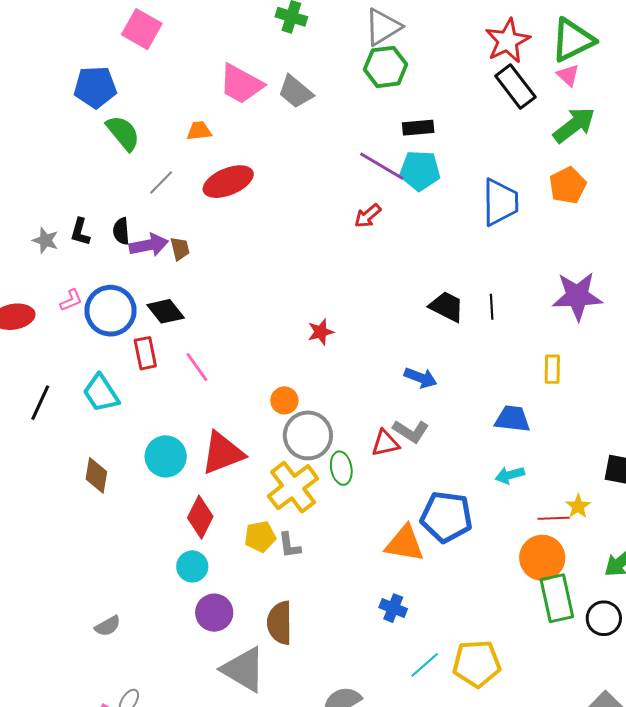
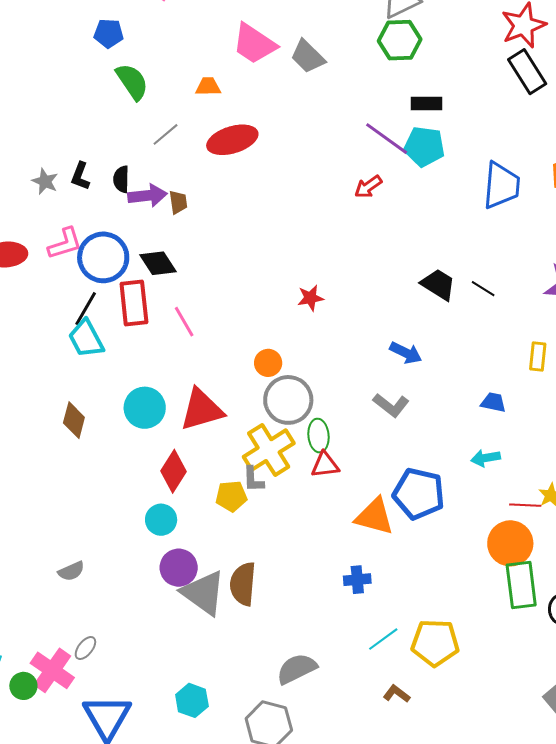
blue pentagon: (95, 87) -> (109, 33), size x0.7
pink L-shape: (71, 300) -> (65, 243), size x1.5
black line: (492, 307) -> (483, 289), turned -60
red rectangle: (145, 353) -> (134, 303), size x1.4
black line: (40, 403) -> (86, 309), moved
blue trapezoid: (512, 419) -> (493, 402), size x0.7
red triangle: (385, 443) -> (325, 465), moved
gray L-shape: (289, 545) -> (253, 479), moved
blue cross: (393, 608) -> (357, 580), turned -32
gray triangle: (244, 669) -> (203, 593), moved

